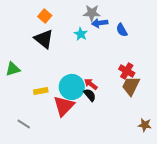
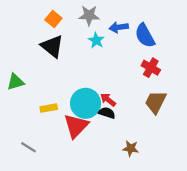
gray star: (92, 13) -> (89, 15), moved
blue semicircle: (122, 30) -> (145, 36), size x1.5
red cross: (127, 71) -> (151, 68), moved
black semicircle: (90, 95) -> (107, 113), turned -32
brown star: (145, 125) -> (131, 148), moved

